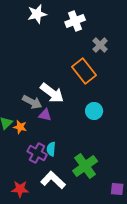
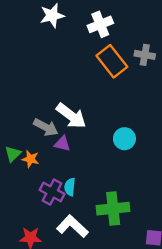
gray cross: (100, 45) -> (145, 55), moved, turned -35
orange rectangle: (84, 71) -> (112, 61), moved
green cross: (85, 166) -> (113, 209), turned 30

